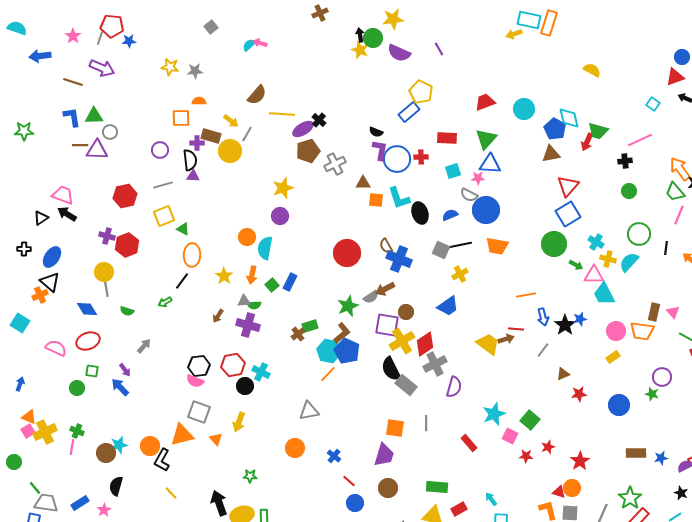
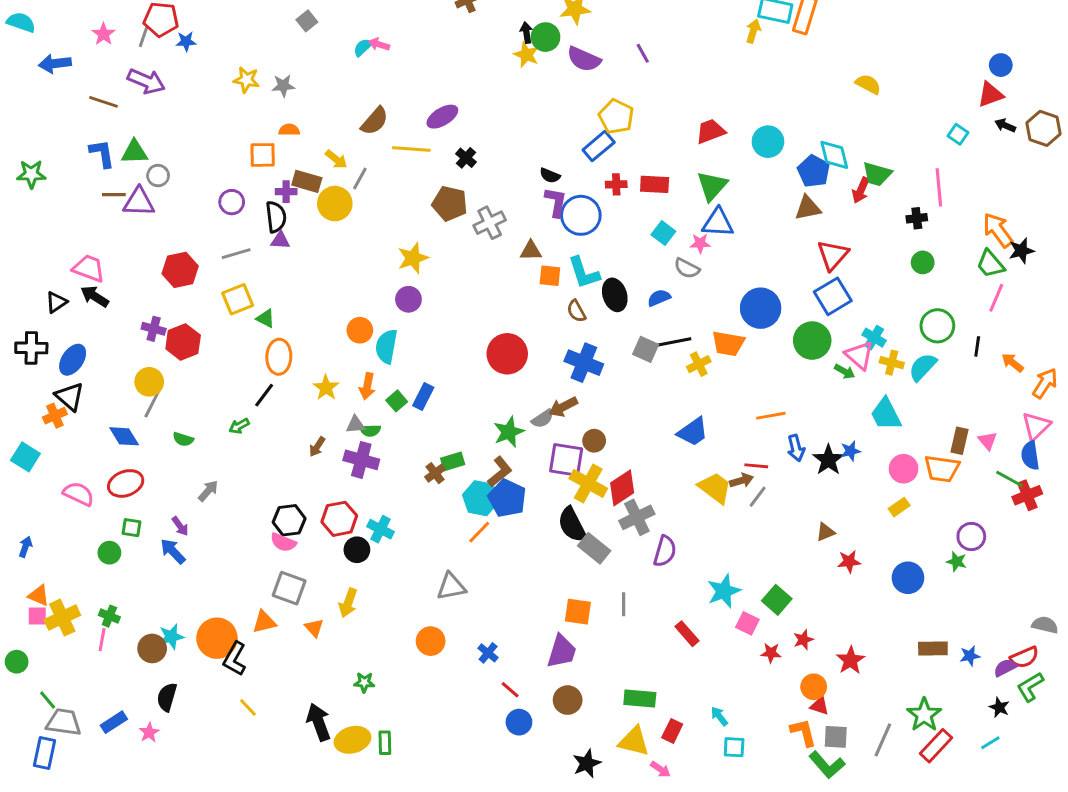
yellow arrow: (514, 34) -> (753, 31), turned 126
purple ellipse: (303, 129) -> (442, 117), moved
pink line: (640, 140) -> (939, 187), turned -70
brown pentagon: (308, 151) -> (450, 204), turned 30
red cross: (421, 157) -> (616, 184), moved
cyan square: (453, 171) -> (663, 233), turned -35
blue circle: (486, 210) -> (761, 308), moved
brown semicircle: (386, 246) -> (576, 311), moved
black cross: (24, 249) -> (31, 348), size x1.5
yellow cross: (460, 274) -> (699, 364), moved
pink triangle: (594, 275) -> (859, 355), moved, turned 40
gray line: (106, 287) -> (152, 404), turned 36
blue trapezoid: (448, 306) -> (693, 432), moved
yellow cross: (402, 341) -> (588, 483), turned -30
gray line: (543, 350) -> (758, 497), moved
pink square: (28, 431) -> (37, 616), turned 32
orange triangle: (182, 435) -> (264, 622), size x0.7
orange circle: (150, 446) -> (217, 638), size x1.4
orange circle: (572, 488) -> (814, 687), moved
red rectangle: (459, 509) -> (672, 731), turned -35

